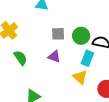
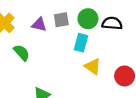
purple triangle: (54, 56) -> (39, 24), moved
cyan rectangle: (87, 58) -> (81, 43), moved

